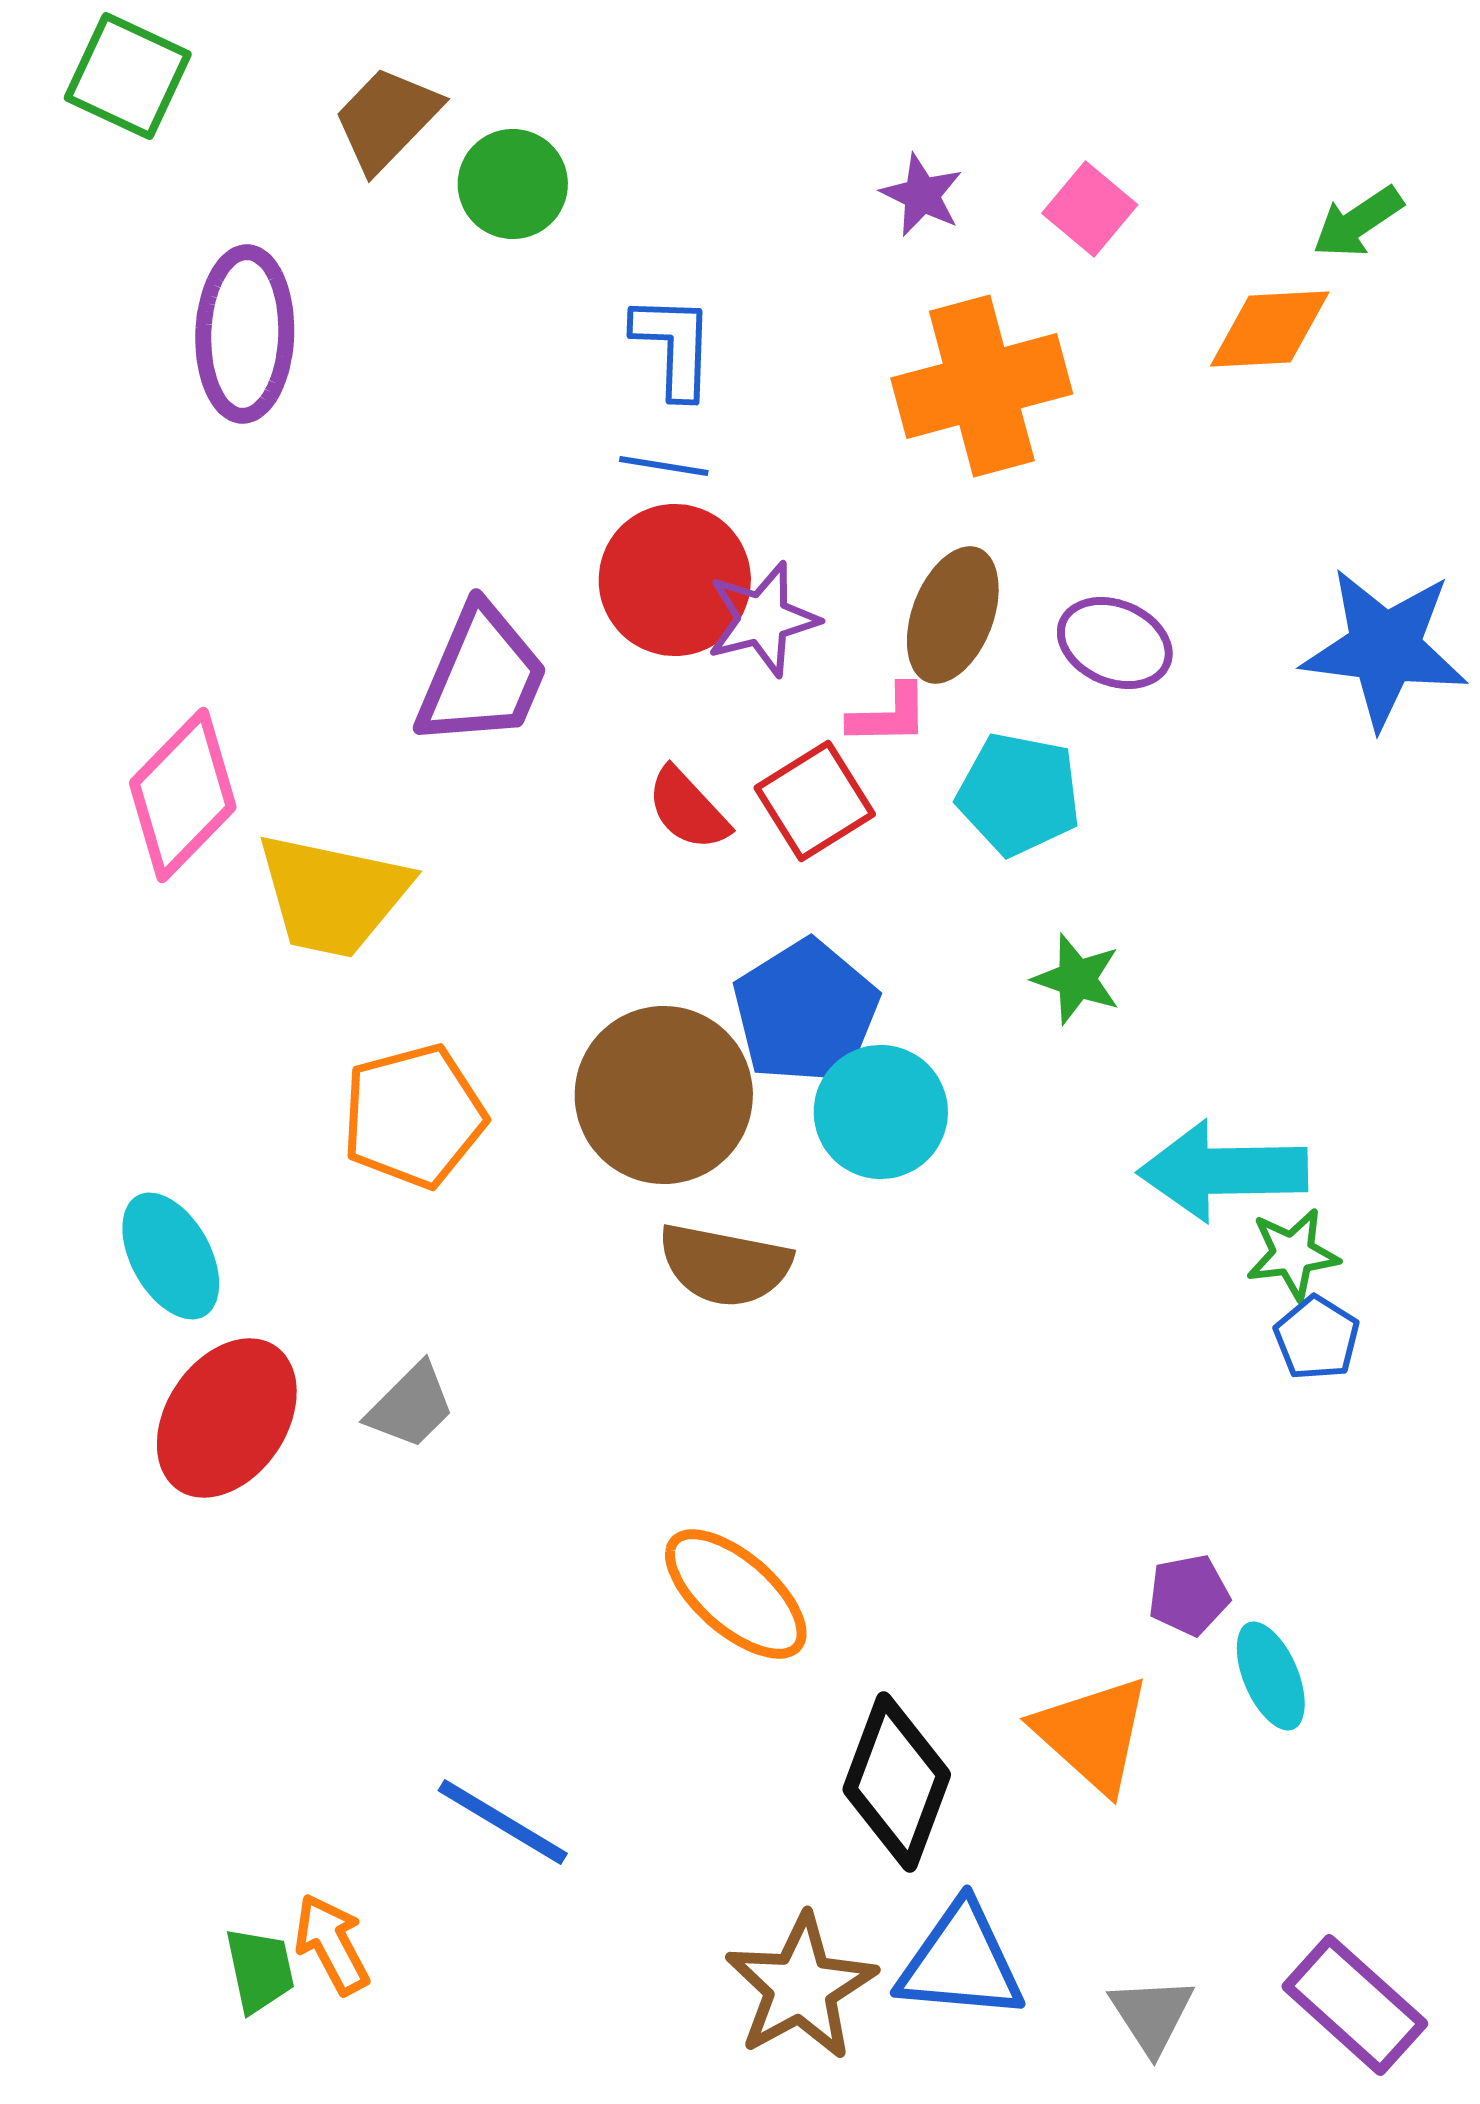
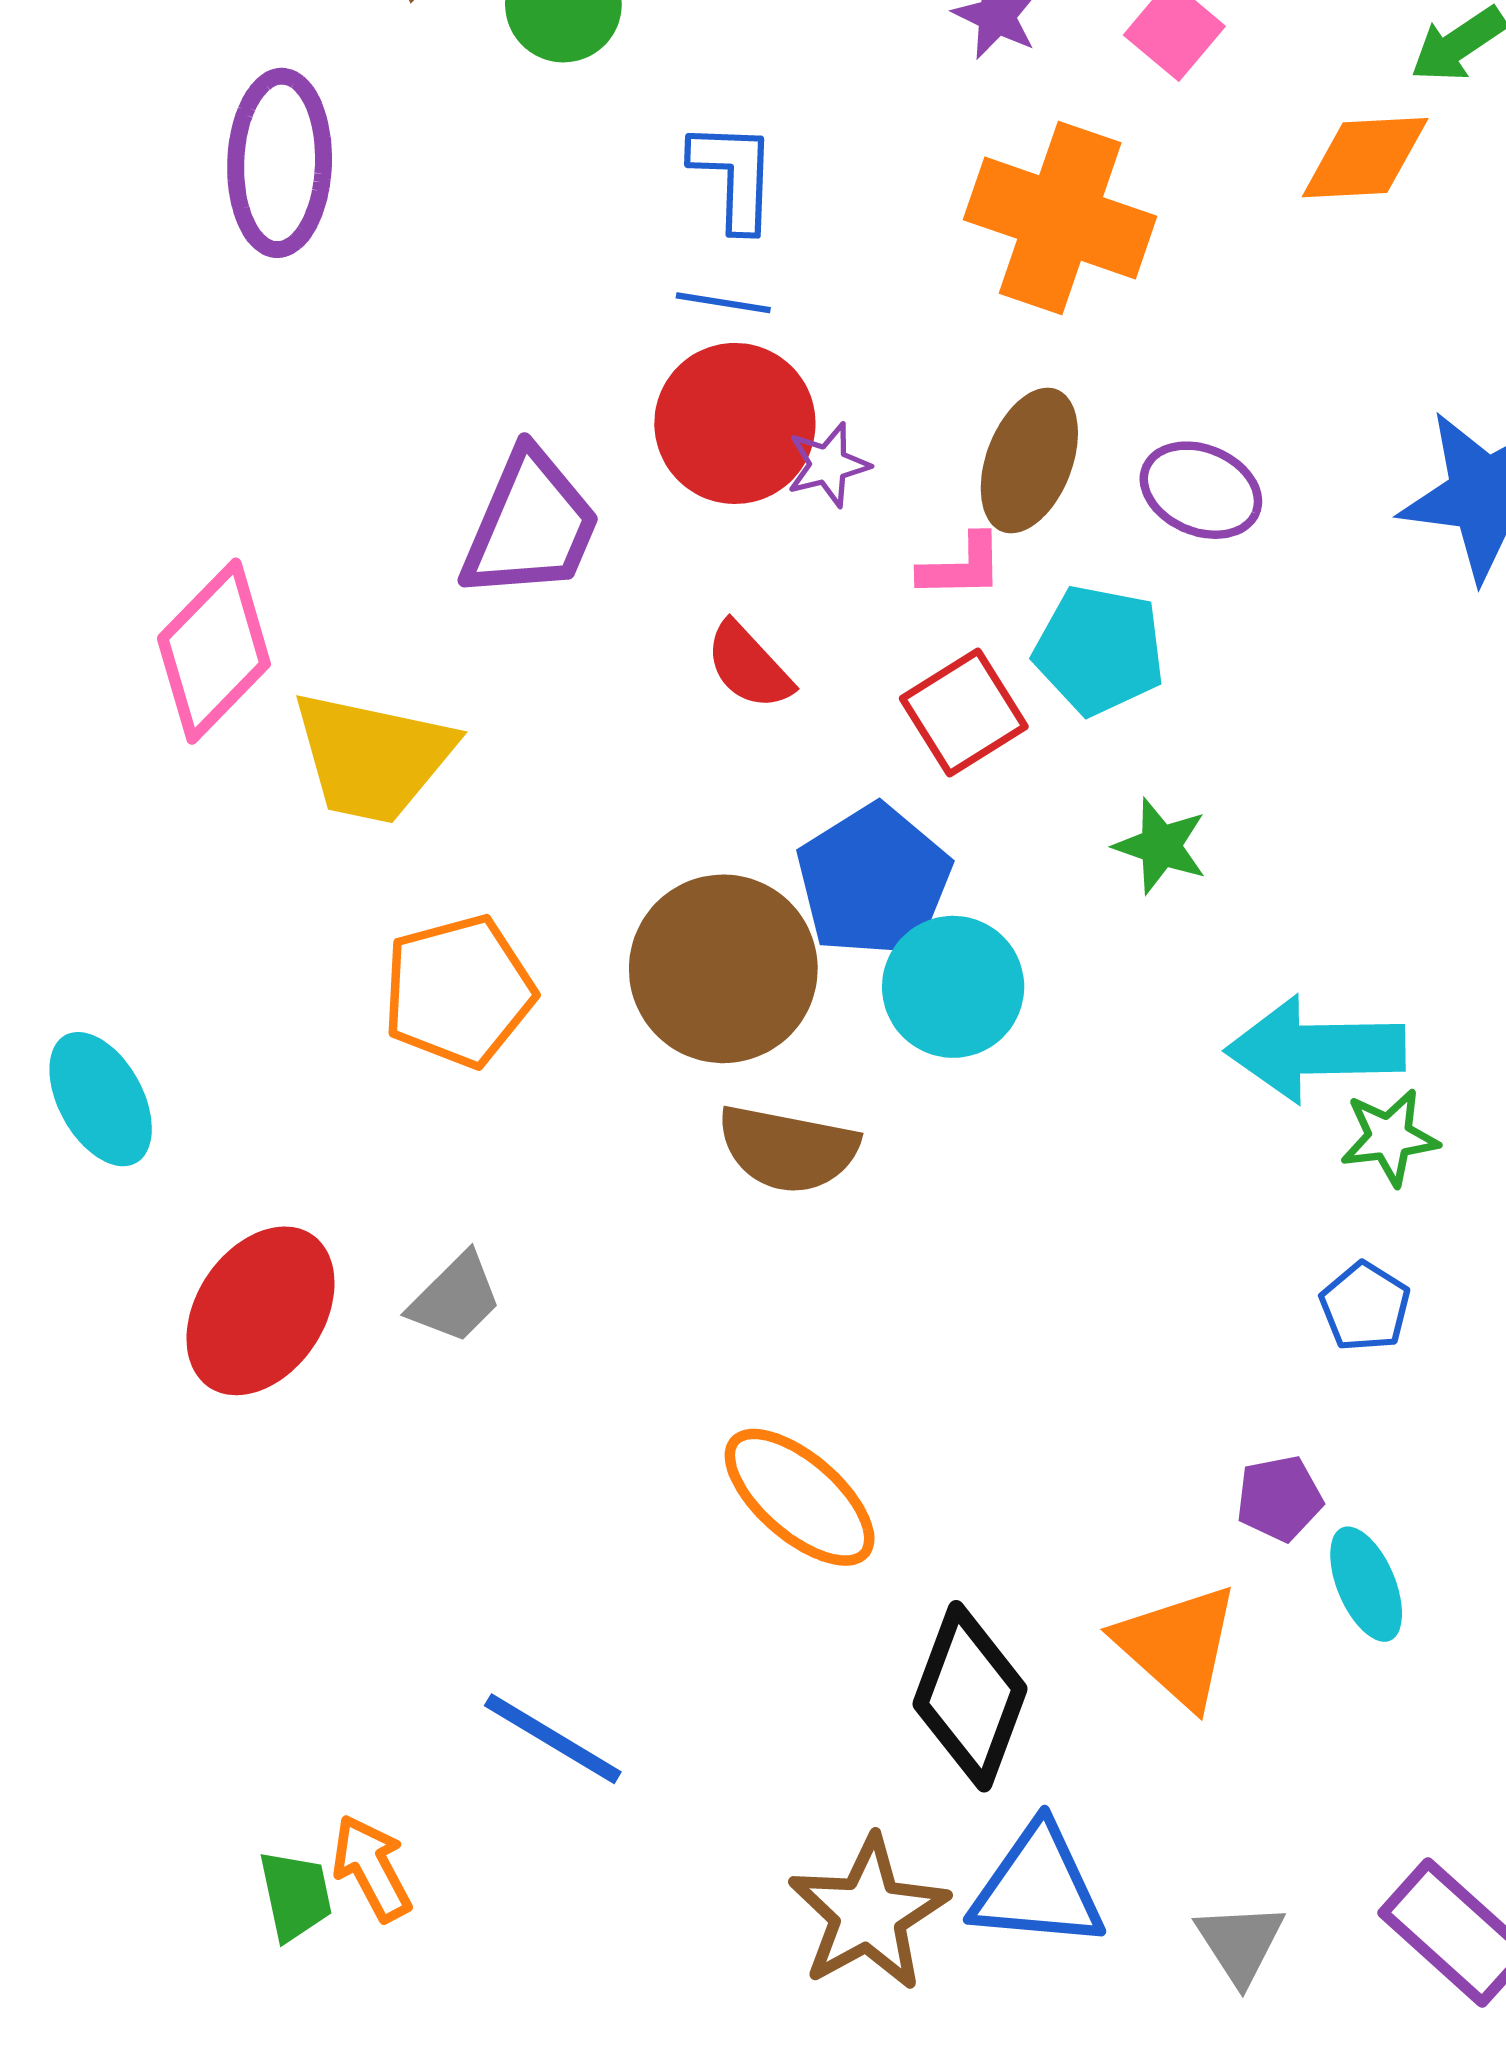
orange cross: (982, 386) -> (1060, 218), turned 34
purple star: (763, 619) -> (828, 465), size x0.7
red square: (815, 801) -> (964, 713), moved
cyan ellipse: (171, 1256) -> (101, 1099), moved
blue pentagon: (1317, 1338) -> (1365, 1307), moved

